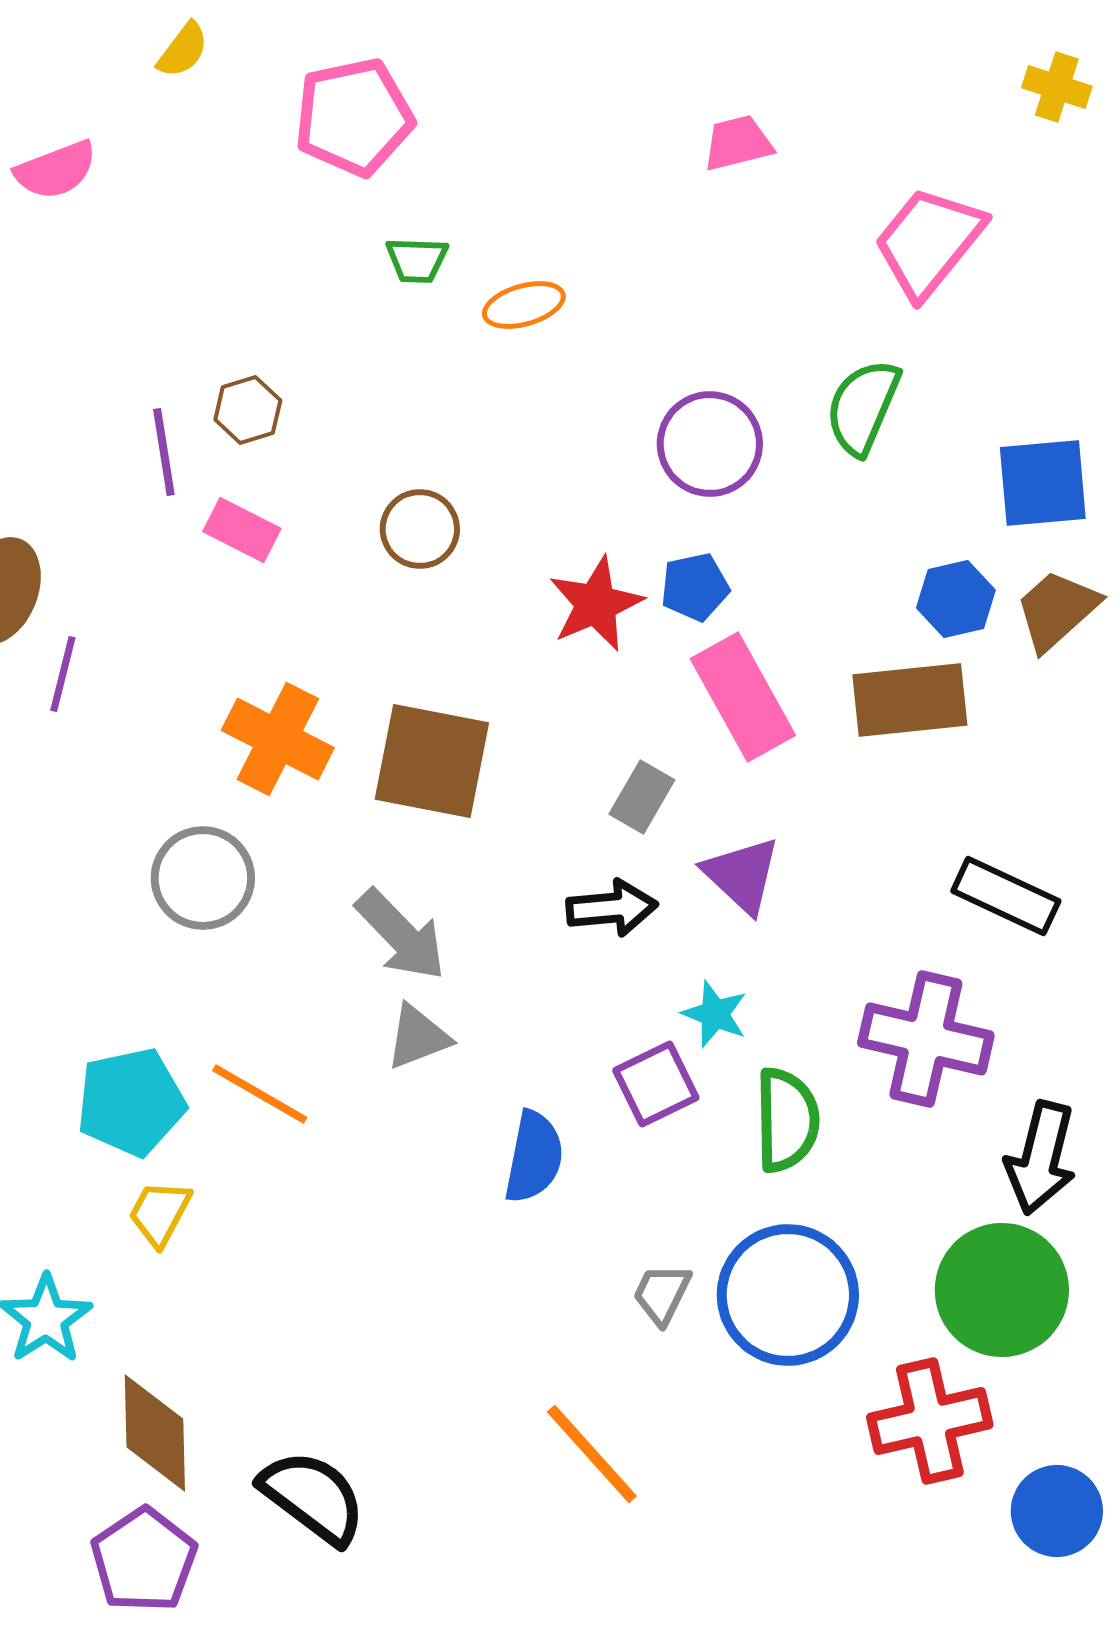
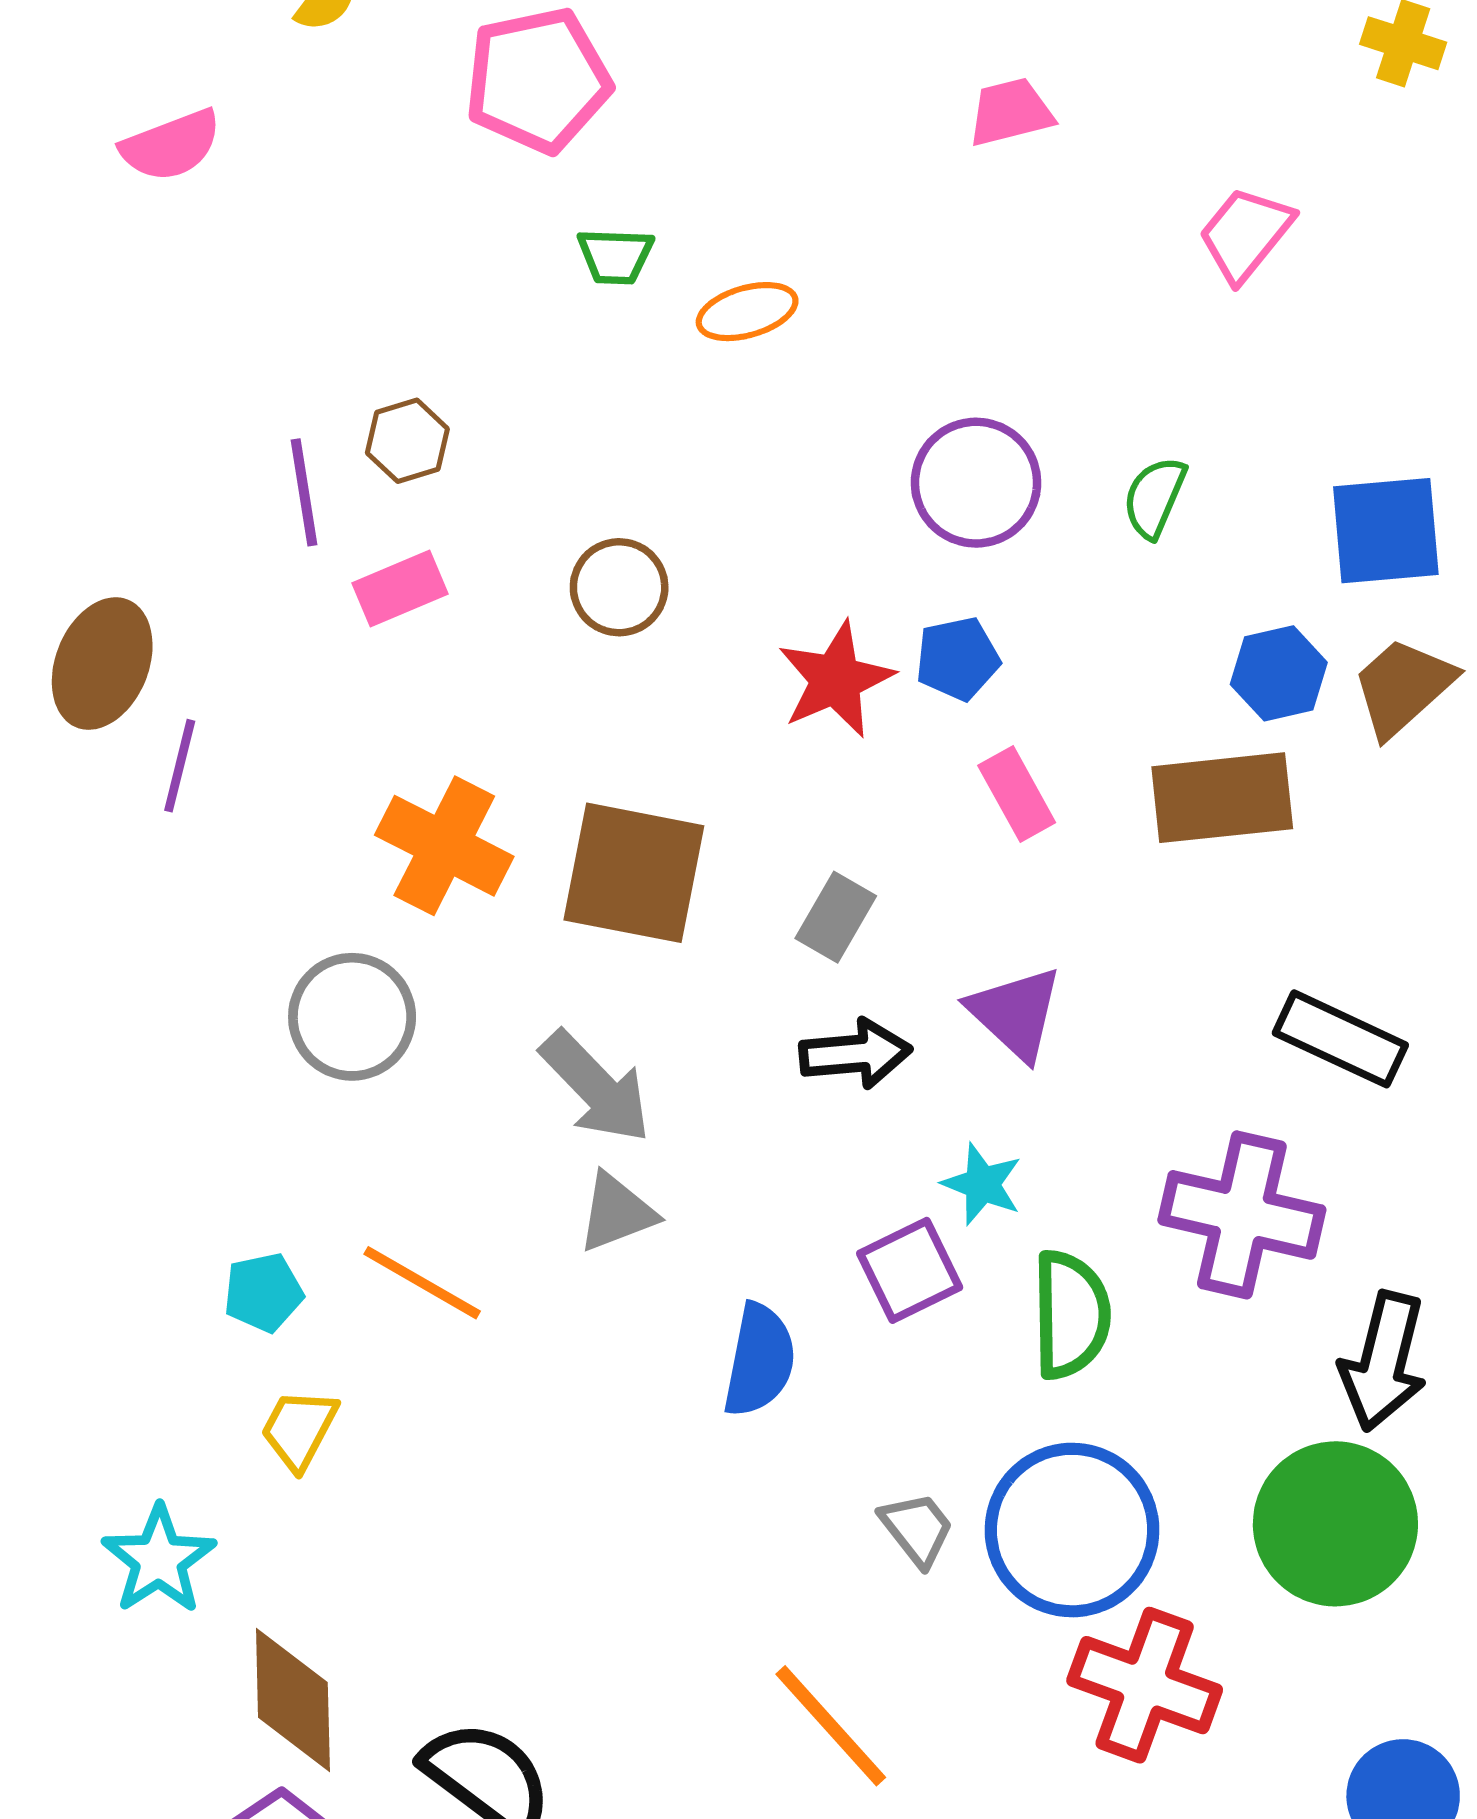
pink trapezoid: (929, 242) -> (1246, 234), size x0.7
green semicircle: (863, 407) -> (1154, 497), moved, size x0.7
pink rectangle: (242, 530) -> (400, 588), turned -50
pink rectangle: (743, 697) -> (1017, 794), size x0.6
gray rectangle: (642, 797) -> (836, 917), moved
cyan pentagon: (131, 1102) -> (263, 1292), size x0.6
gray trapezoid: (662, 1294) -> (917, 1529), turned 116
red cross: (930, 1421) -> (1145, 1685), moved, turned 33

